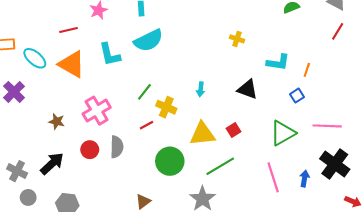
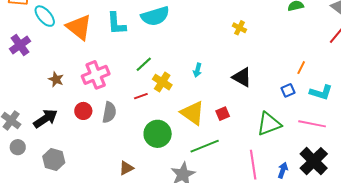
cyan L-shape: (278, 62) -> (321, 92), moved
yellow triangle: (202, 134) -> (193, 113), turned 32

